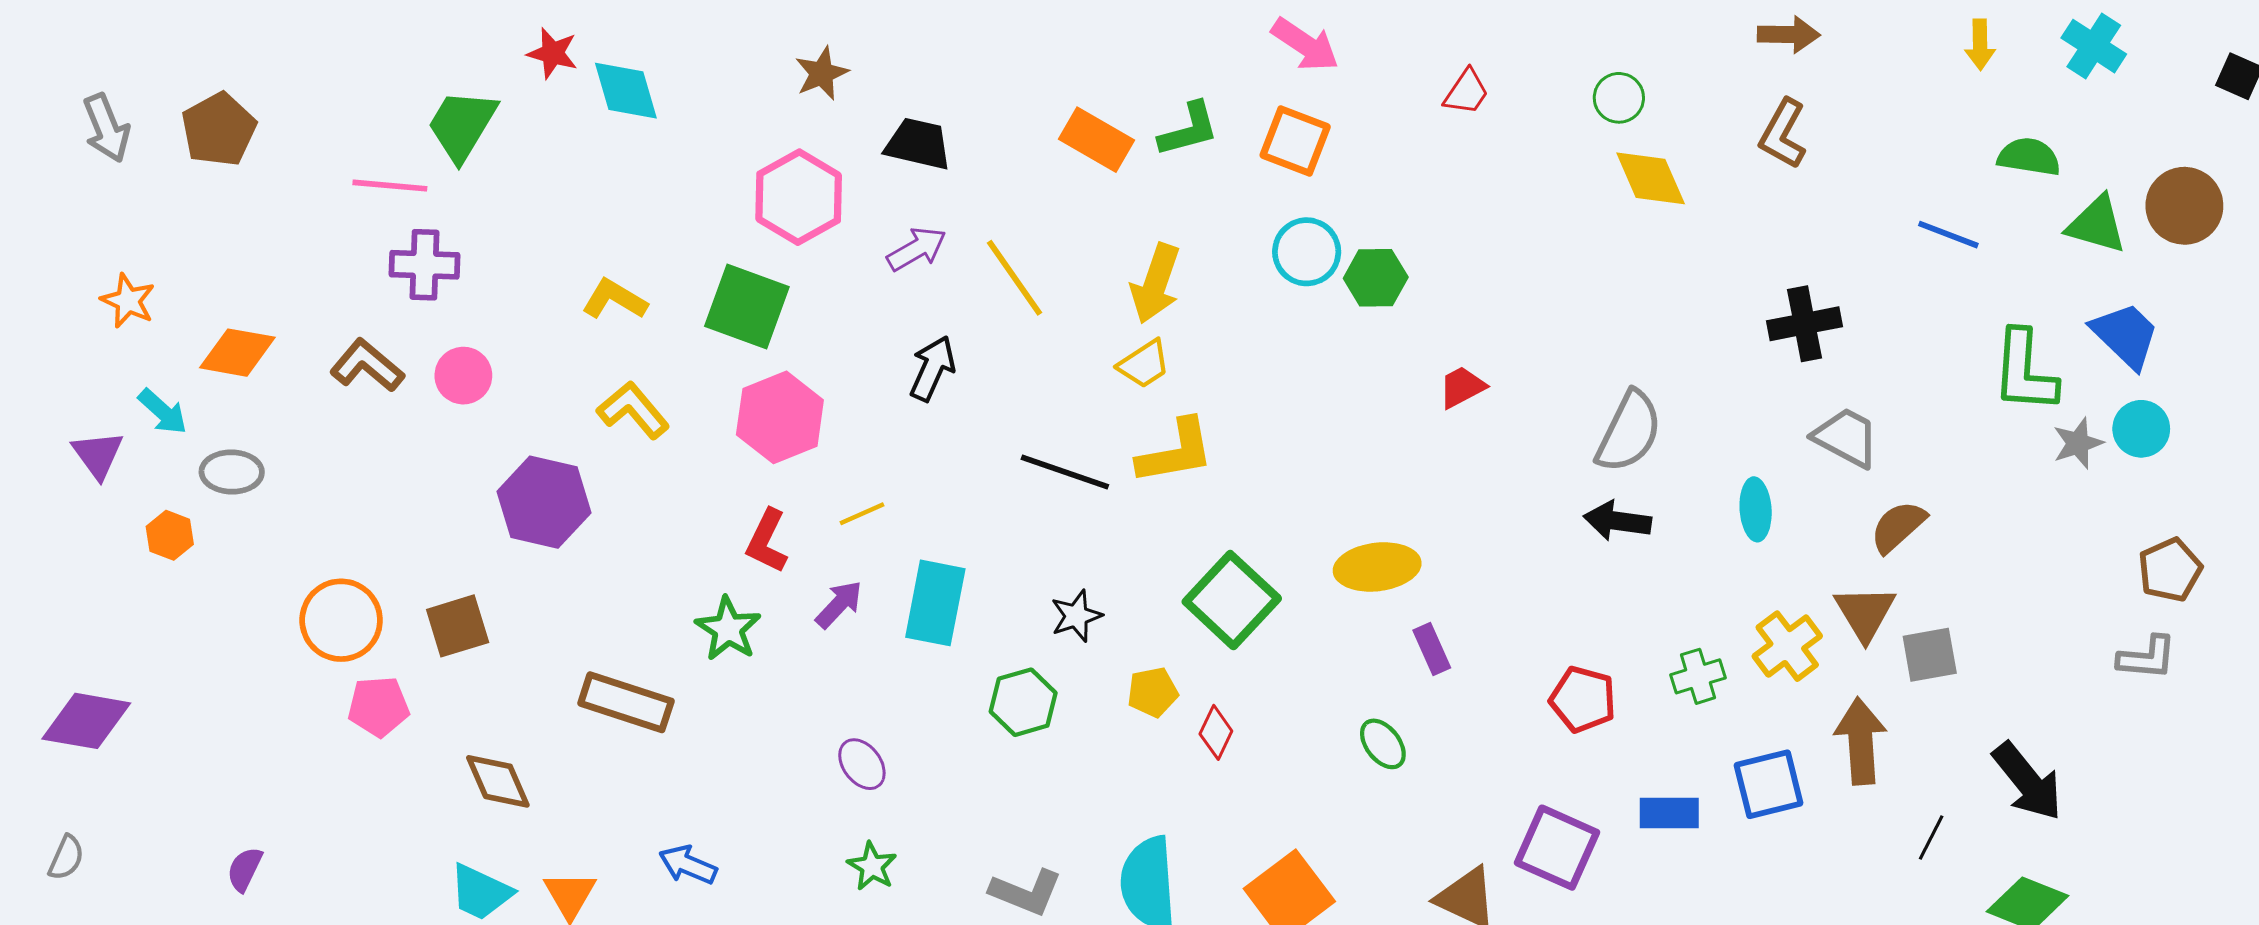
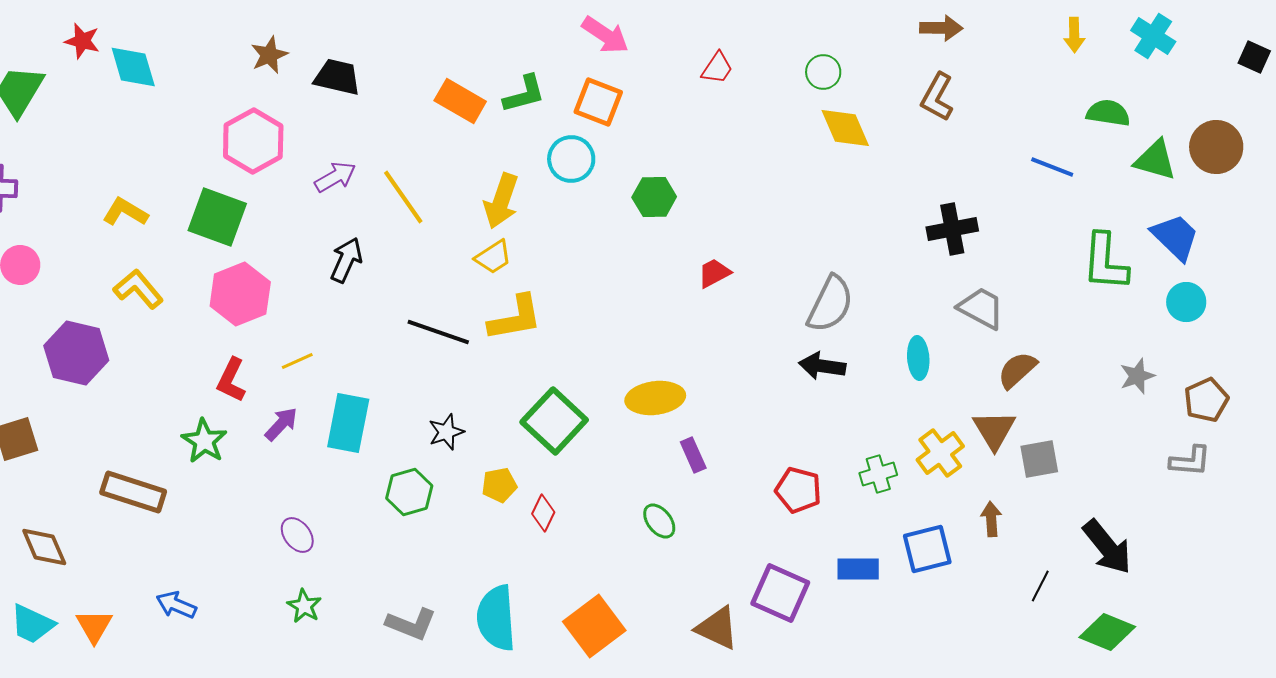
black trapezoid: (918, 144) -> (337, 77), moved
cyan circle: (1307, 252) -> (571, 159), moved
gray star: (2078, 443) -> (1137, 376), moved
brown arrow: (1861, 741) -> (991, 519), size x0.6

